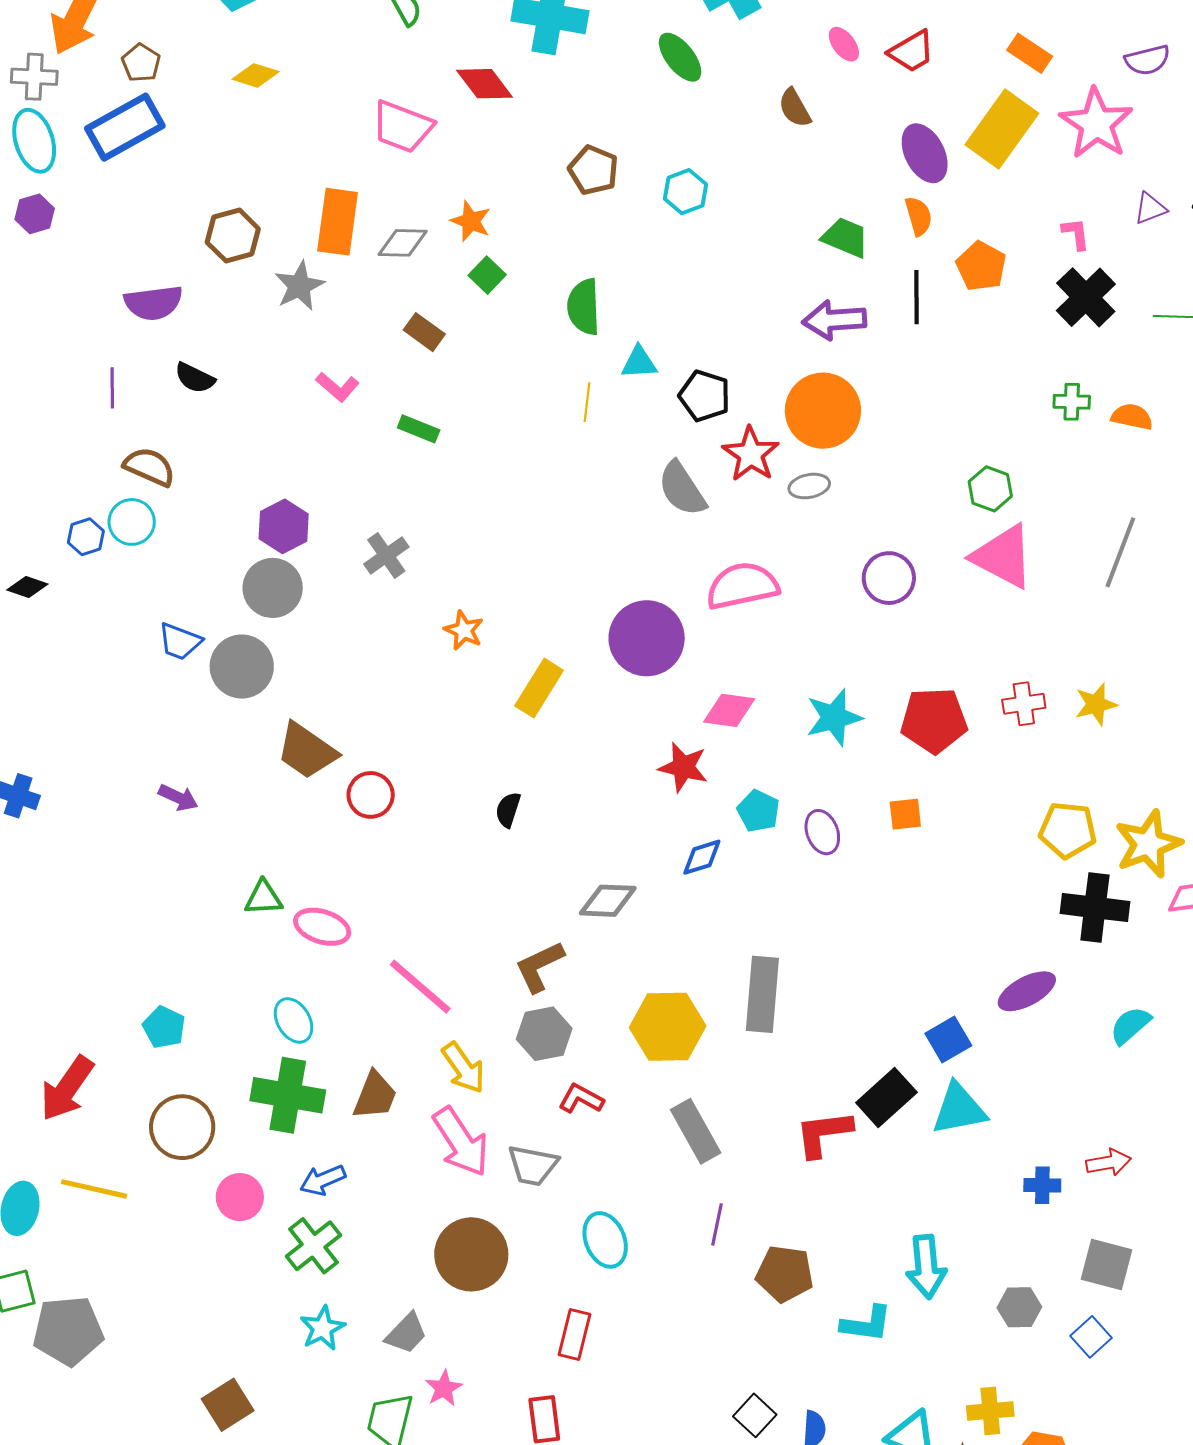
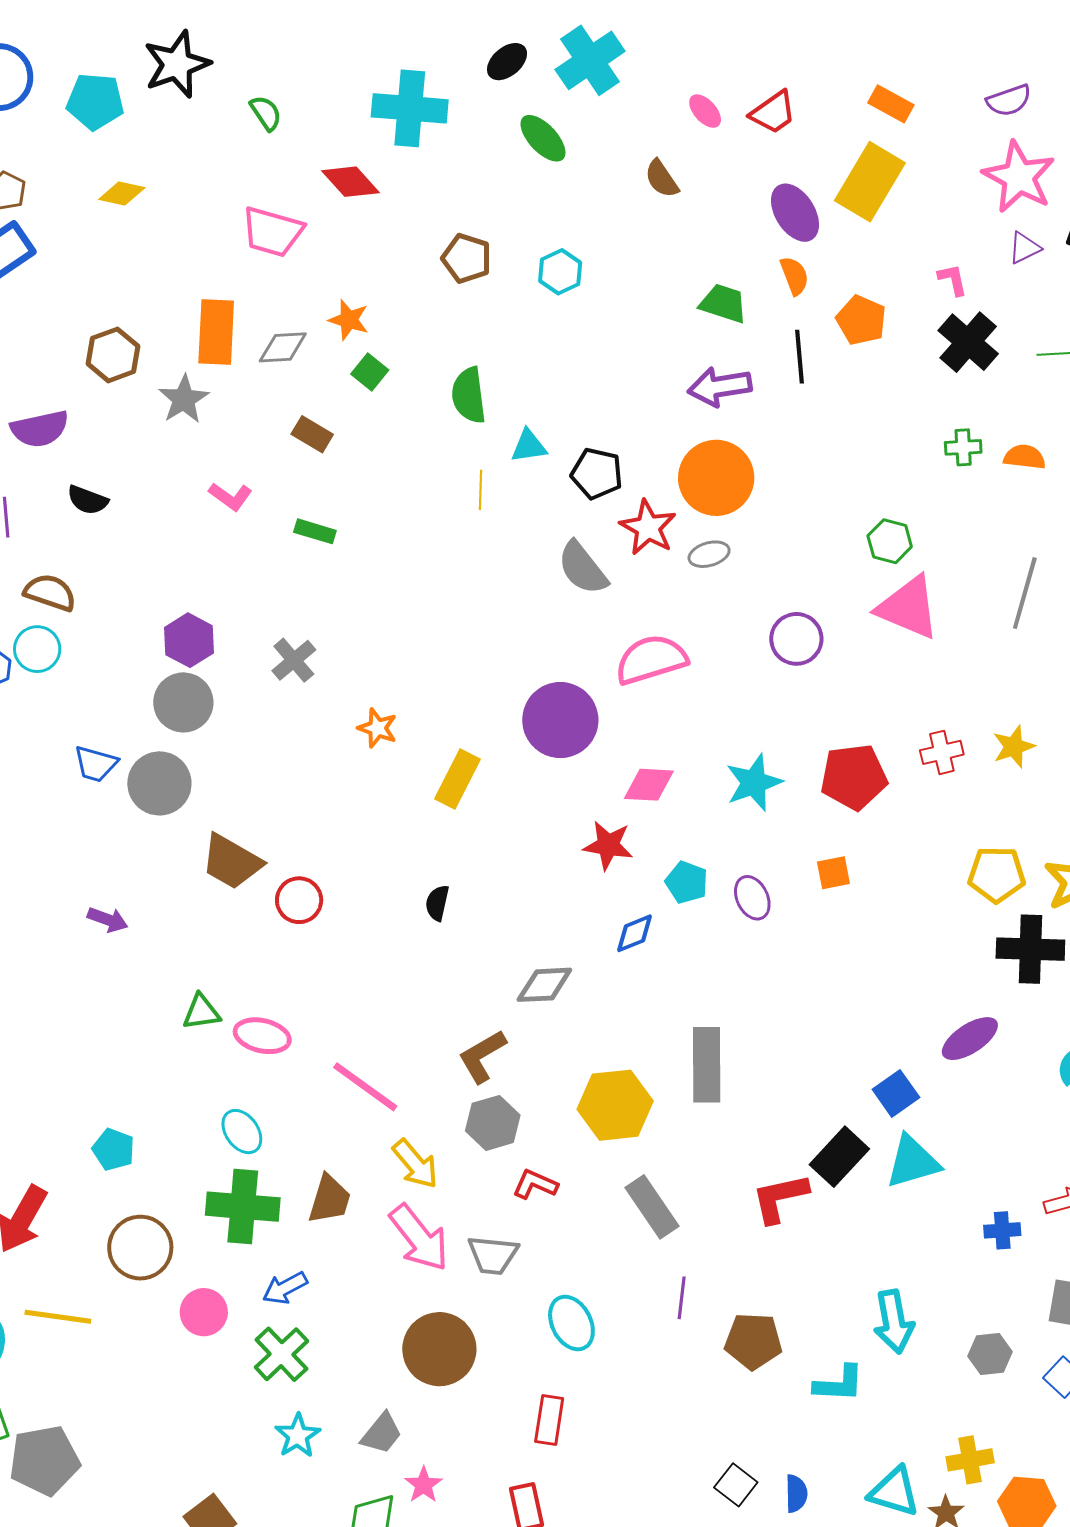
pink star: (1096, 124) -> (1019, 177), moved

